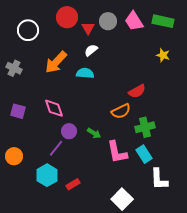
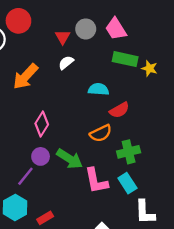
red circle: (67, 17) -> (18, 21), moved
green rectangle: (163, 21) -> (125, 59), moved
cyan semicircle: (85, 73) -> (98, 89), moved
pink diamond: (54, 108) -> (42, 124), moved, turned 50
green arrow: (94, 133) -> (69, 159), size x1.6

